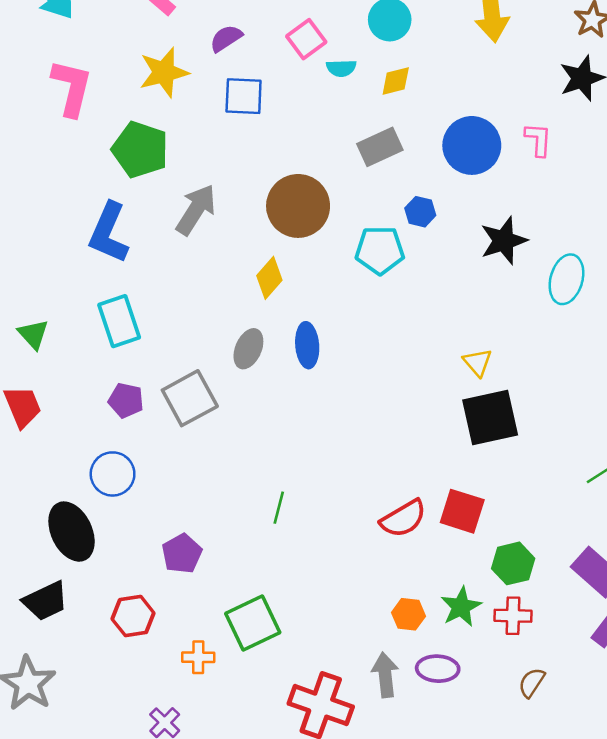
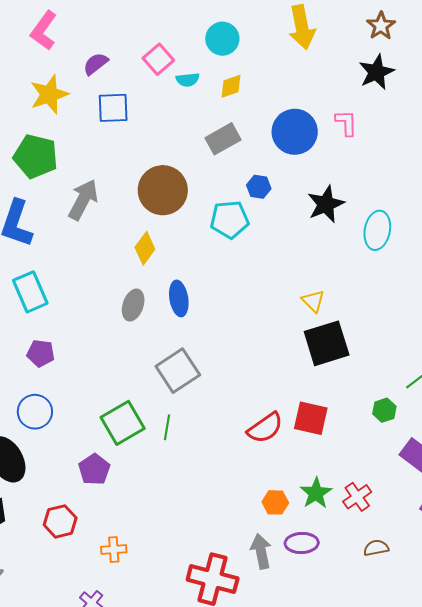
gray square: (190, 398) -> (178, 371), moved
green hexagon: (513, 563) -> (384, 410), moved, size x0.7
red cross: (513, 616) -> (357, 497), turned -32
green square: (253, 623) -> (123, 423), moved
brown semicircle: (532, 683) -> (376, 548), turned 50

